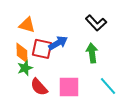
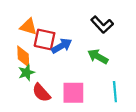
red square: (42, 49) -> (45, 39), moved
green arrow: (92, 53) -> (98, 57), turned -54
cyan line: (108, 86) -> (115, 92), turned 36

